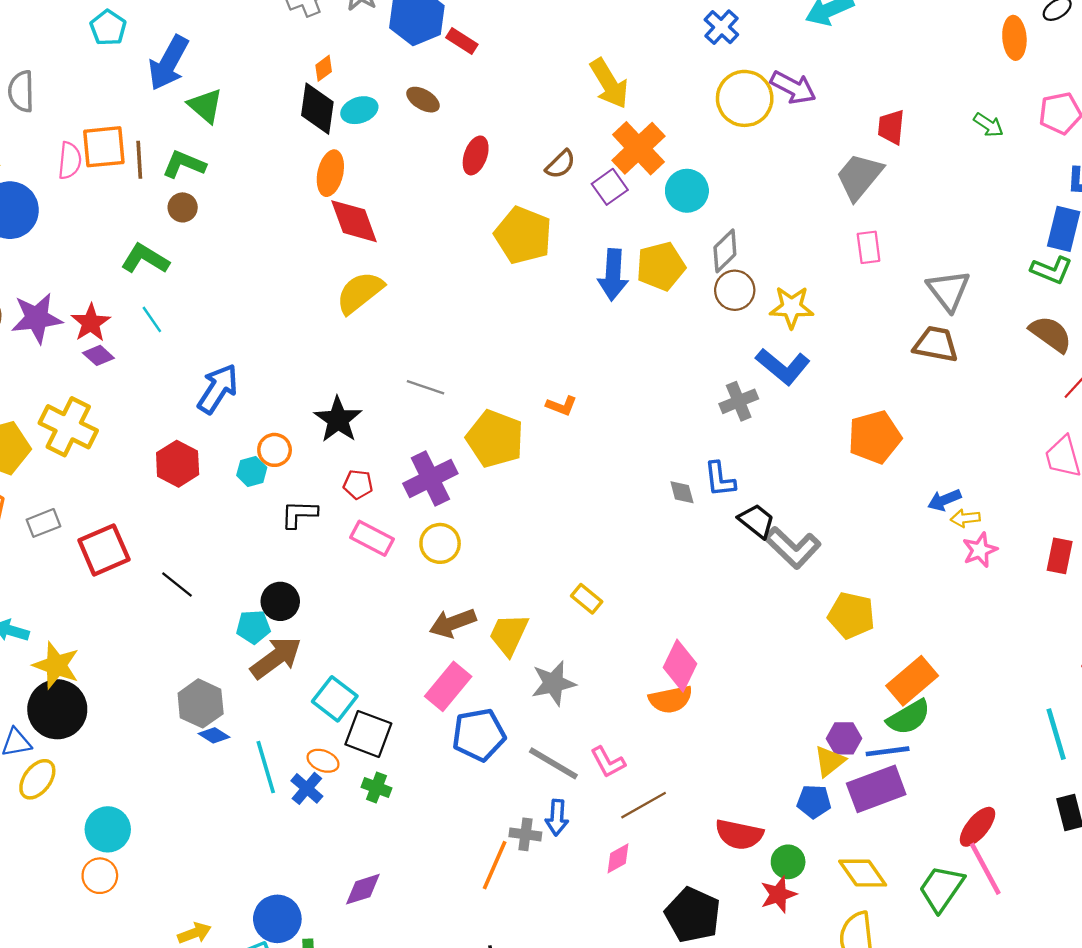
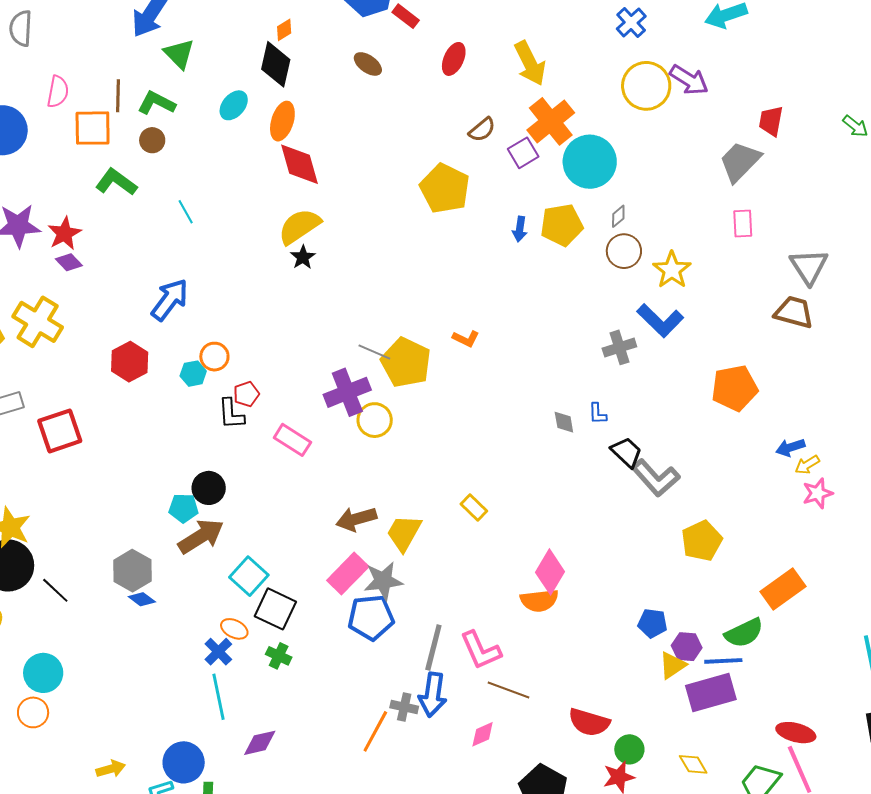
cyan ellipse: (359, 110) -> (234, 105), moved, turned -36
orange square: (104, 147) -> (93, 128), moved
red ellipse: (476, 155) -> (454, 59), moved
cyan circle: (687, 191) -> (590, 162), size x1.4
gray diamond: (725, 251) -> (618, 216), size x0.6
blue arrow: (613, 275) -> (520, 229), size x0.6
yellow star: (792, 307) -> (672, 270), turned 30
cyan line: (152, 319) -> (186, 212), moved
gray line: (426, 387) -> (374, 352), moved
black star: (338, 420) -> (303, 257), moved, size x0.6
blue L-shape: (720, 479) -> (598, 414), size x0.7
red pentagon: (358, 484) -> (246, 394), moved, turned -30
black L-shape: (299, 514) -> (231, 414), turned -100
yellow arrow: (965, 518) -> (807, 465), turned -30
yellow circle: (440, 543) -> (375, 420), moved
black line: (177, 585) -> (55, 590), moved
yellow pentagon: (851, 615) -> (702, 541), turned 30
orange rectangle: (912, 681) -> (783, 589), moved
gray star: (553, 683) -> (383, 581), moved
pink L-shape: (608, 762) -> (481, 650), size x1.4
gray line: (553, 763) -> (433, 648), turned 69
cyan line: (266, 767) -> (218, 697), moved
blue pentagon: (814, 802) -> (653, 623), moved
brown line: (644, 805) -> (508, 690), turned 45
blue arrow: (557, 818) -> (433, 695), size x1.4
red ellipse: (977, 827) -> (796, 733), turned 60
yellow diamond: (863, 873) -> (693, 764), size x0.7

